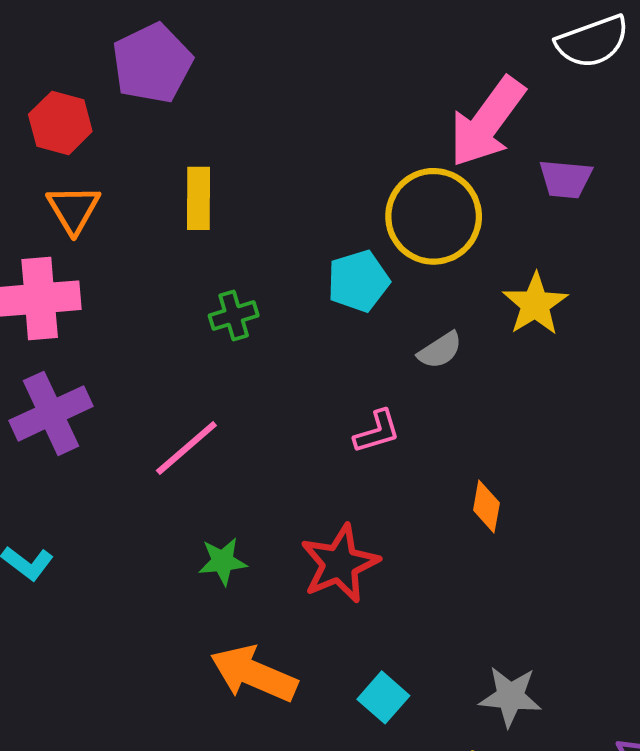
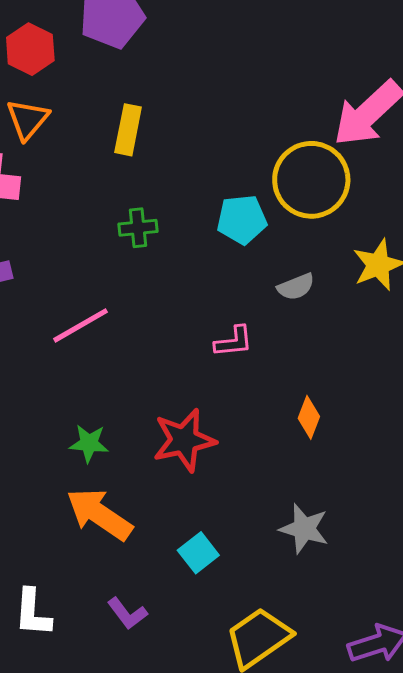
green star: (223, 561) -> (89, 443), moved
gray star: (510, 697) -> (304, 529), moved

